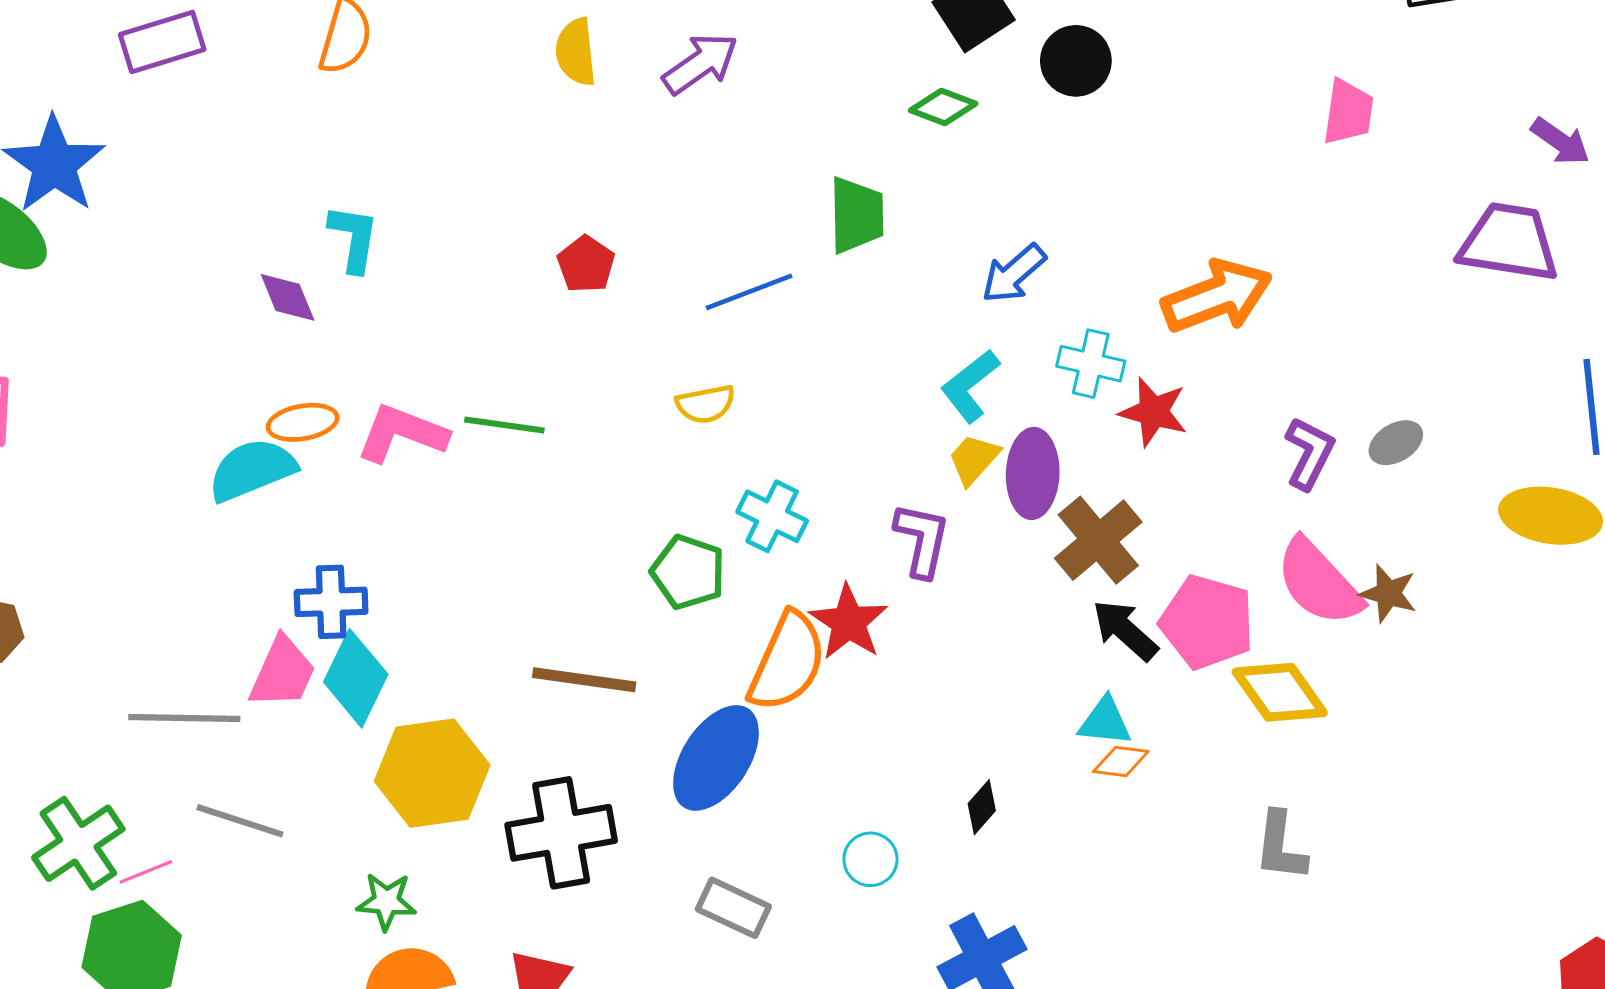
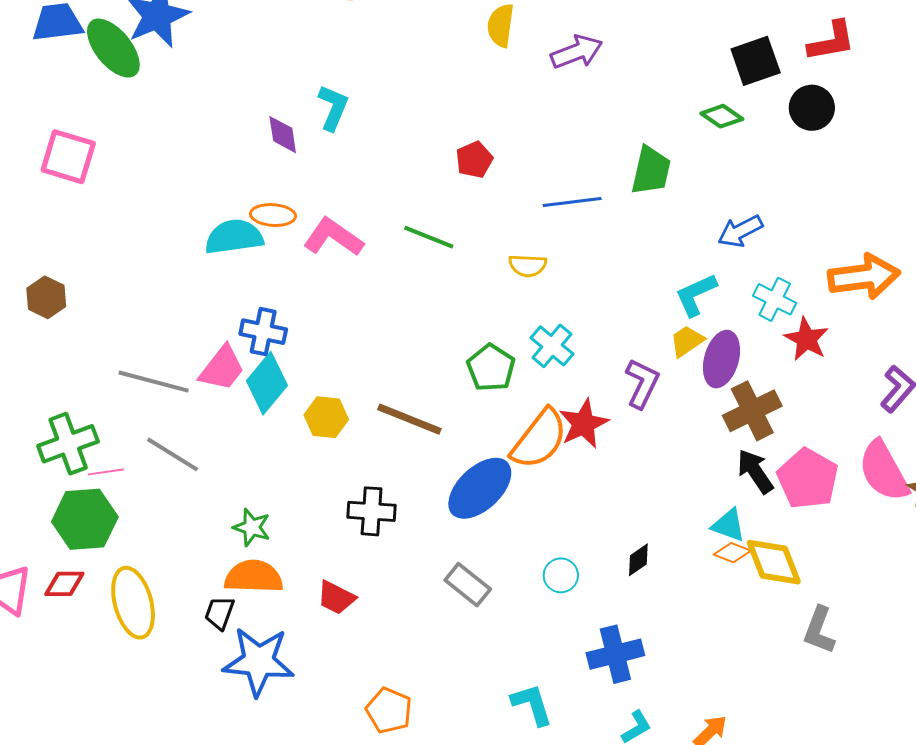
green line: (504, 425) -> (429, 237), moved
yellow diamond: (1280, 692) -> (774, 562), moved
yellow hexagon: (432, 773) -> (326, 417), moved, size x0.6
black cross: (561, 833) -> (372, 511), size x0.7

